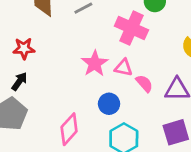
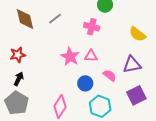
pink cross: (131, 28) -> (92, 27), size x0.7
pink semicircle: (144, 83) -> (110, 75), moved

